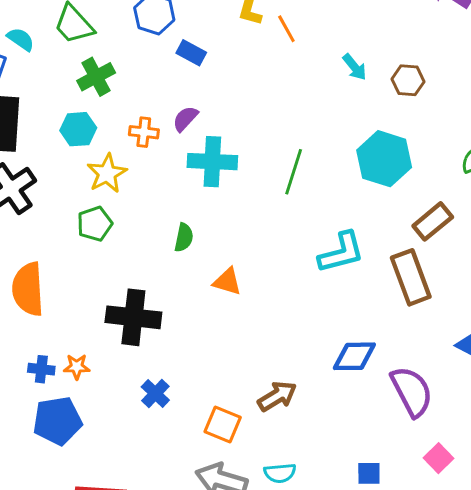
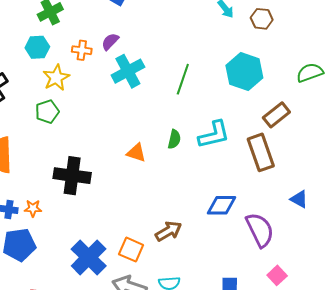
cyan cross: (212, 162) -> (128, 71), turned -32
green semicircle: (184, 238) -> (174, 139), moved
blue cross: (155, 393) -> (89, 257), moved, size x1.8

